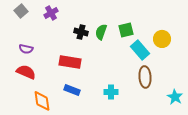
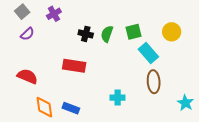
yellow circle: (162, 39) -> (172, 32), moved
purple semicircle: (26, 49) -> (27, 34), moved, turned -56
blue rectangle: (72, 90) -> (71, 108), moved

